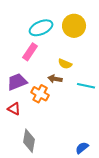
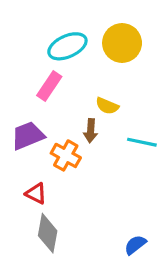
brown arrow: (55, 79) -> (91, 131), turned -96
red triangle: (14, 109) -> (36, 193), moved

